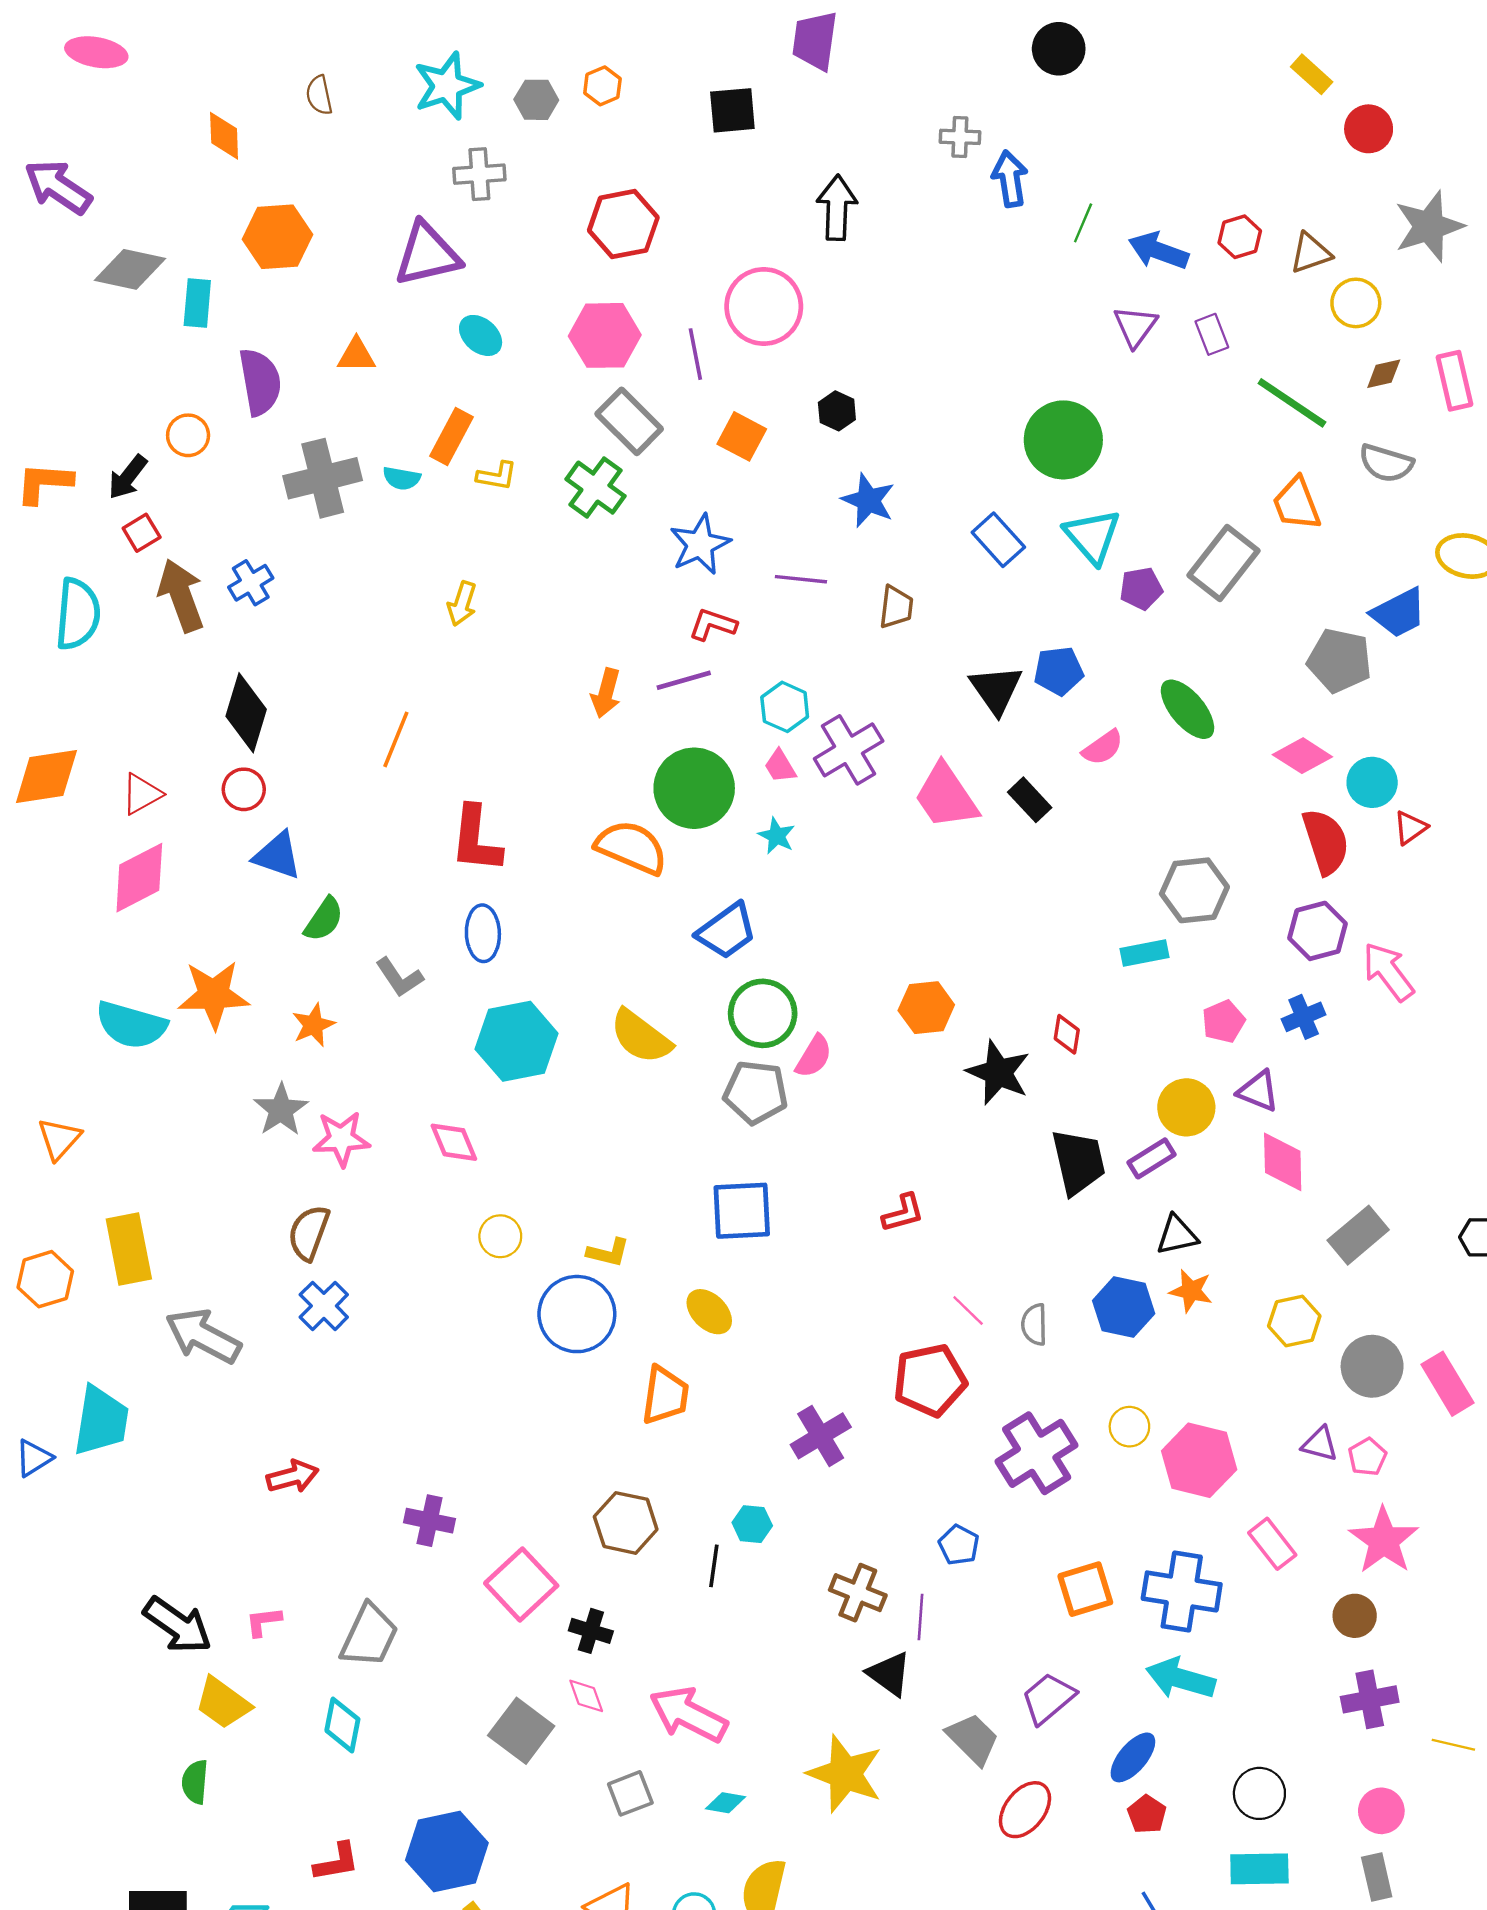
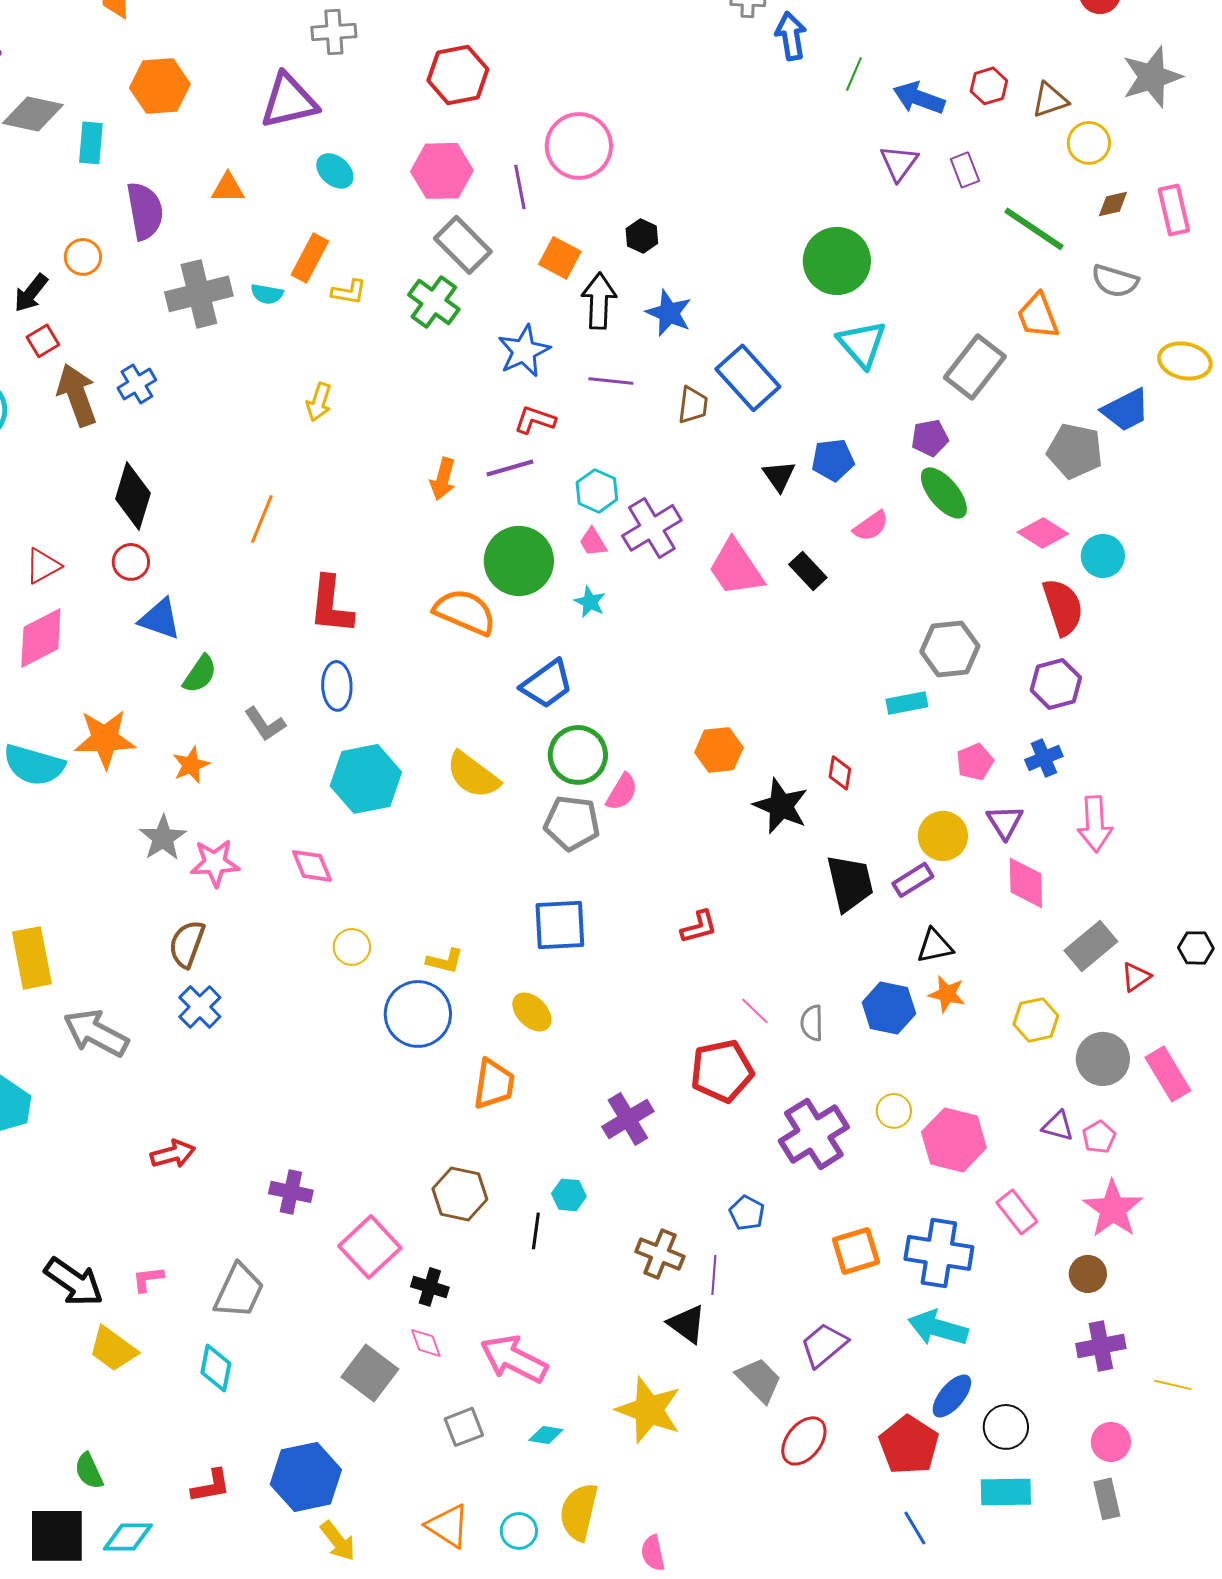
black arrow: (837, 208) -> (599, 301), moved
blue rectangle: (998, 540) -> (748, 378), moved, size x1.4
purple pentagon: (1141, 589) -> (930, 438), moved
black triangle: (996, 690) -> (779, 476), size x0.7
red triangle: (1410, 828) -> (1136, 977), moved
pink arrow: (1388, 972) -> (1095, 824), moved, turned -146
purple triangle: (1258, 1091) -> (1005, 822), turned 36
blue ellipse: (1133, 1757) -> (952, 1396), moved
green semicircle: (195, 1782) -> (89, 1471), moved, turned -30
red pentagon: (1147, 1814) -> (909, 1445), size x1.8

